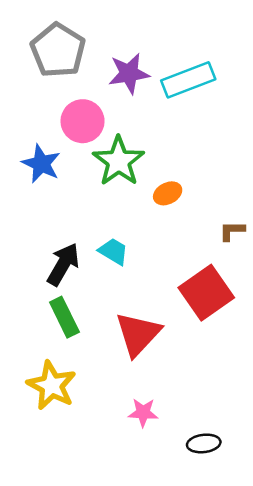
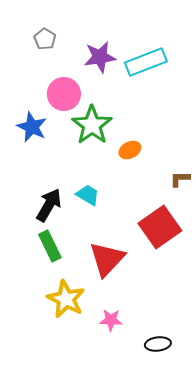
gray pentagon: (58, 50) -> (45, 39), size x0.5
yellow star: (52, 385) -> (66, 299), moved

